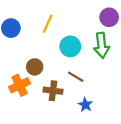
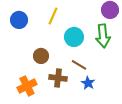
orange cross: (20, 85) -> (27, 86), moved
blue star: (85, 105) -> (88, 83), moved

